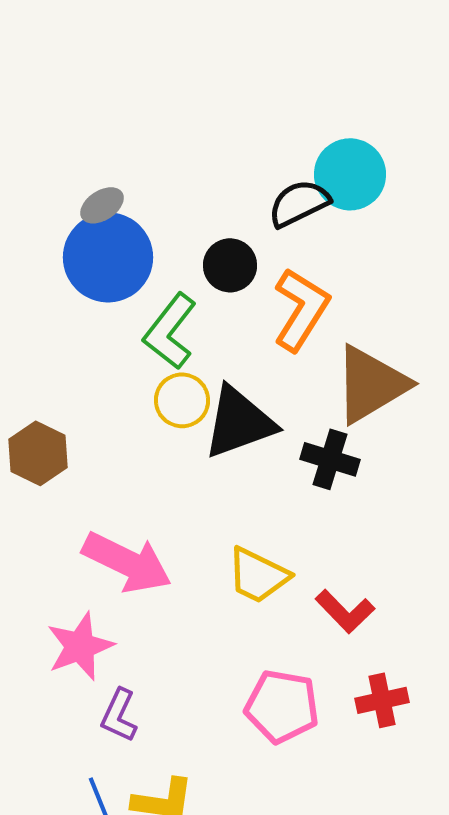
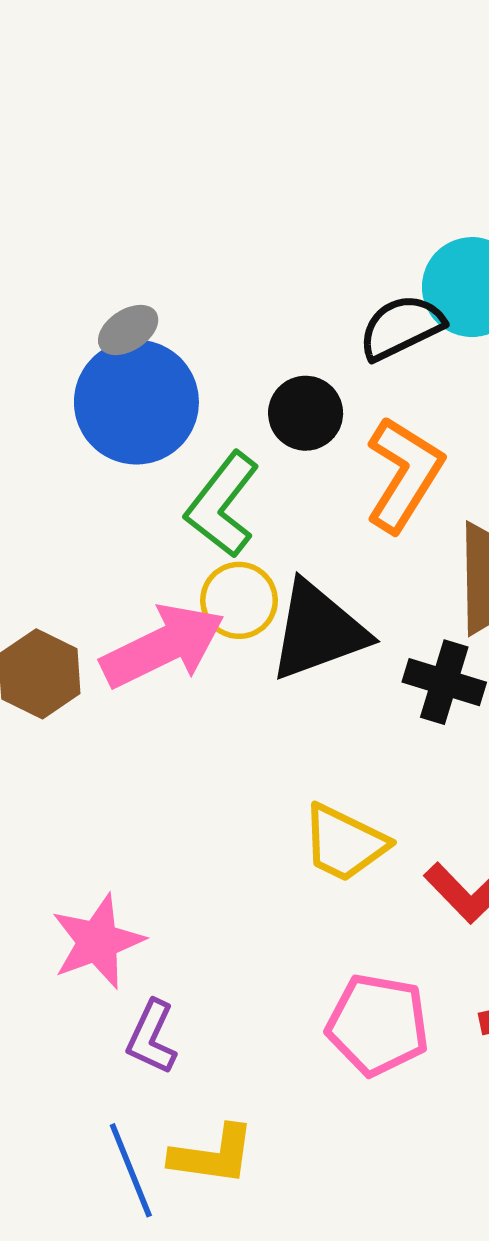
pink arrow: (127, 562) -> (163, 646), moved, turned -52

